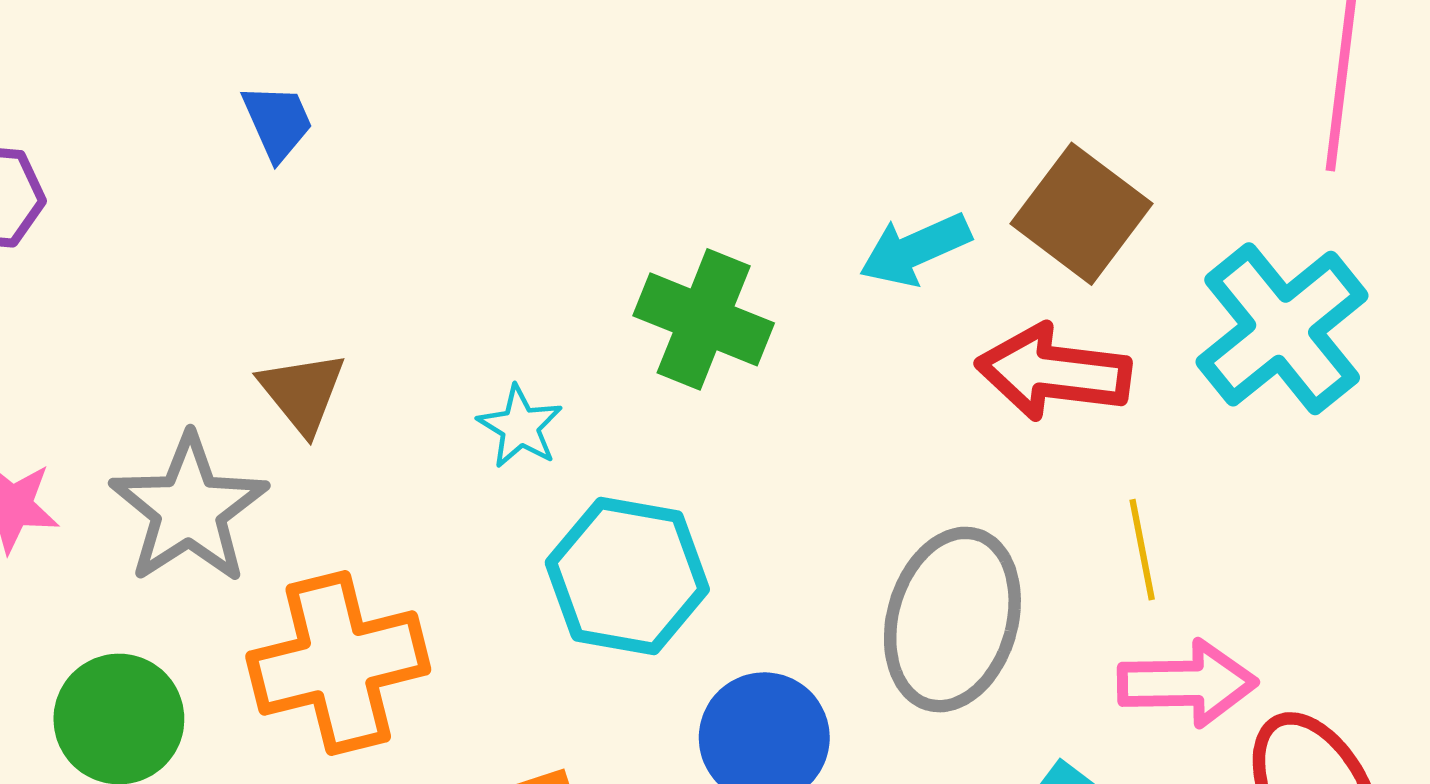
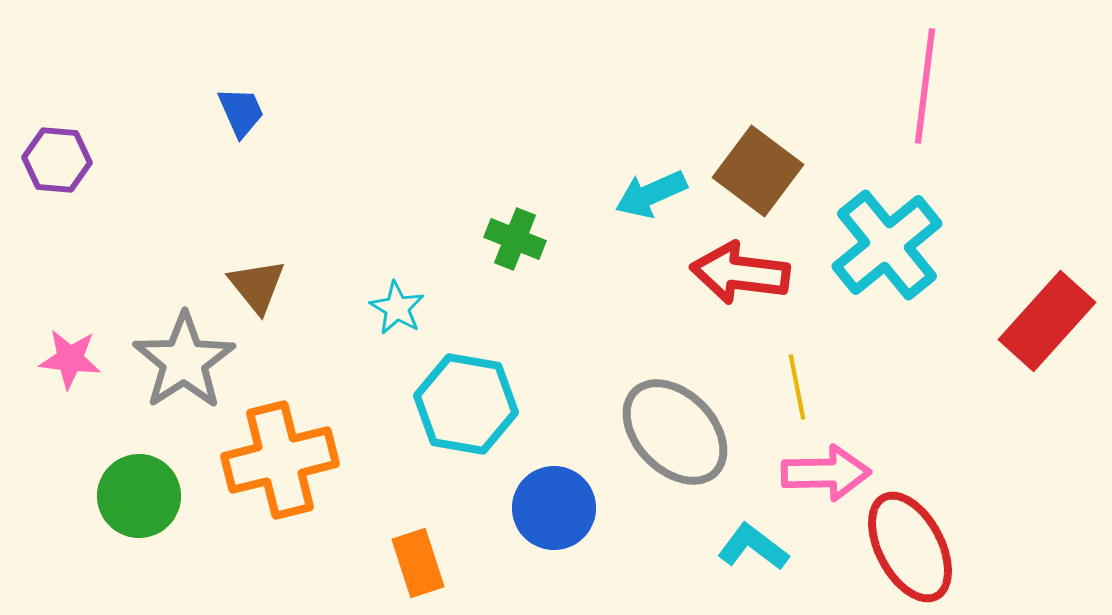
green cross: (704, 319) -> (515, 239), size x0.7
gray ellipse: (952, 620) -> (675, 432), turned -60

